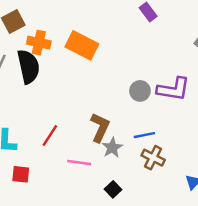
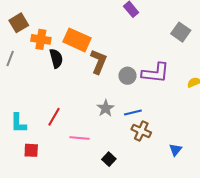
black semicircle: (28, 67) -> (56, 58), moved, size x0.7
brown L-shape: (100, 127) -> (99, 62), moved
gray star: (112, 148) -> (106, 108), moved

